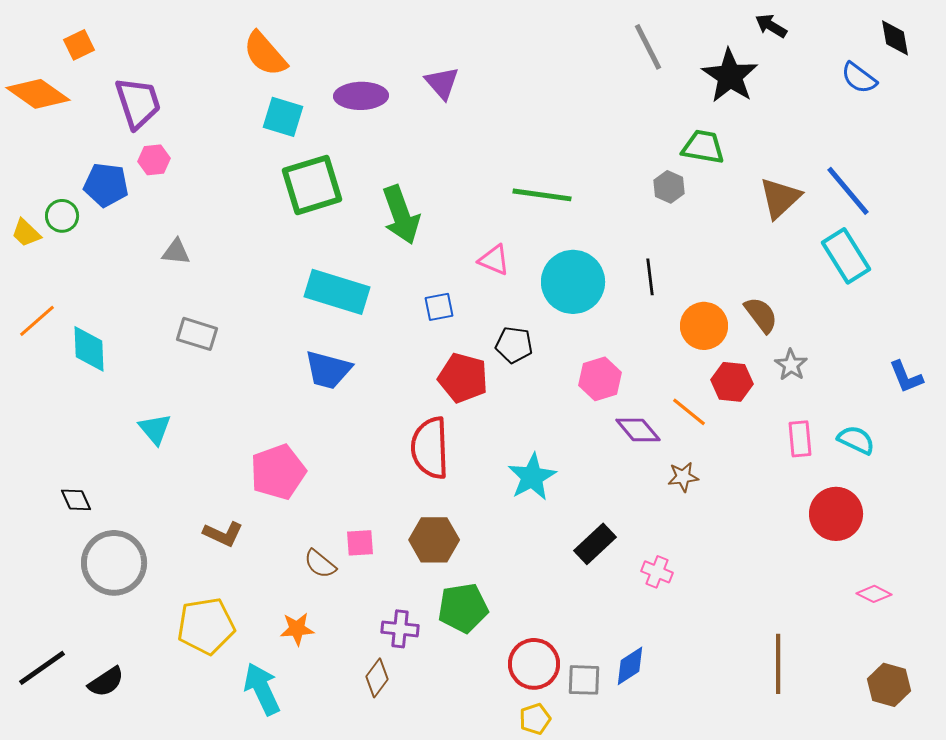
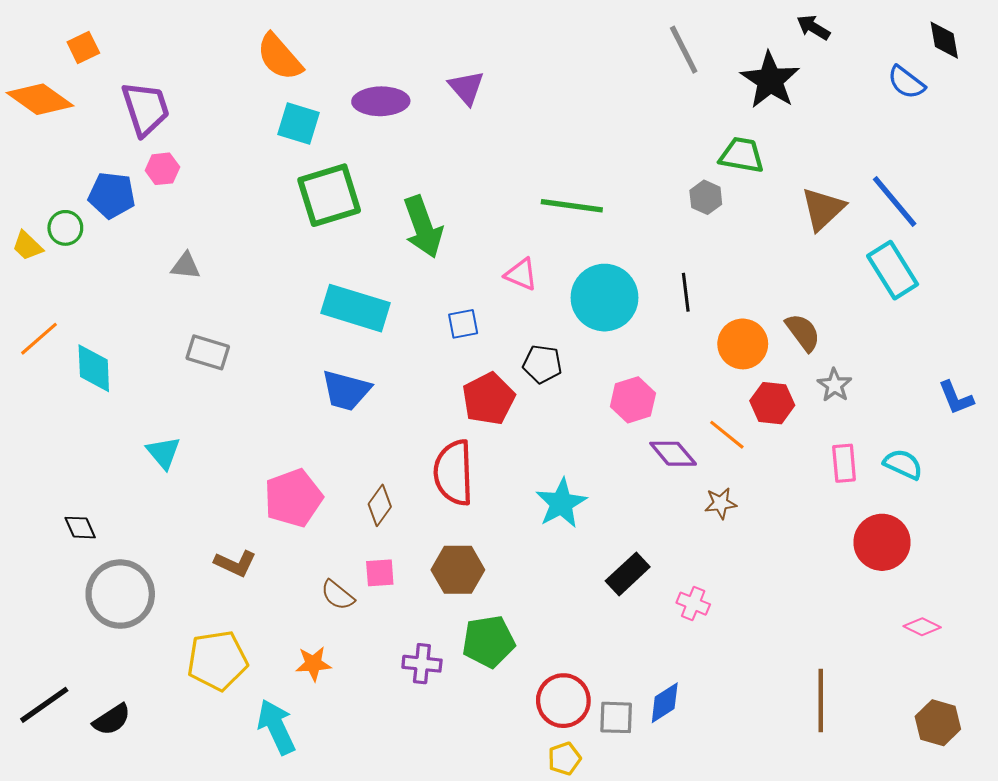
red pentagon: (463, 378) -> (488, 399), turned 30
brown diamond: (377, 678) -> (380, 505), moved

